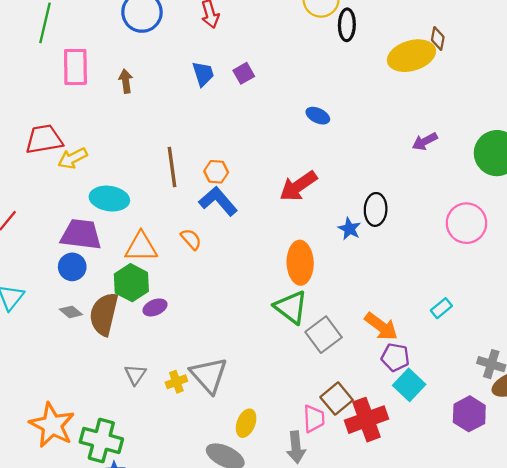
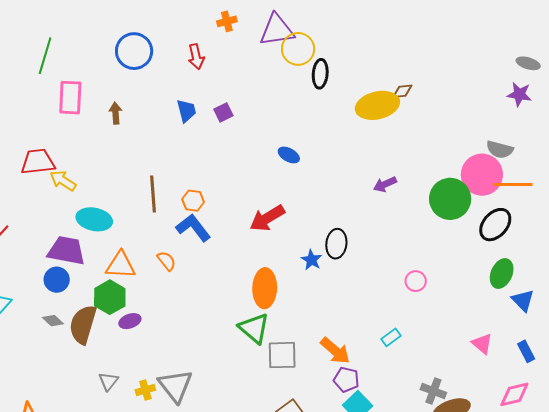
brown diamond: (438, 39) -> (402, 91), turned 70
yellow arrow: (73, 158) -> (63, 181), turned 56
pink circle: (466, 223) -> (416, 281), moved, size x0.6
gray square: (324, 335) -> (282, 355), turned 32

